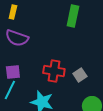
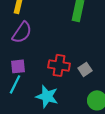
purple semicircle: (17, 38) -> (22, 32), turned -75

